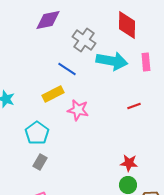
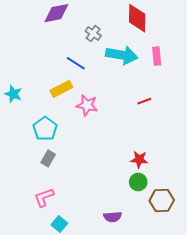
gray cross: (84, 40) -> (93, 34), size x0.7

